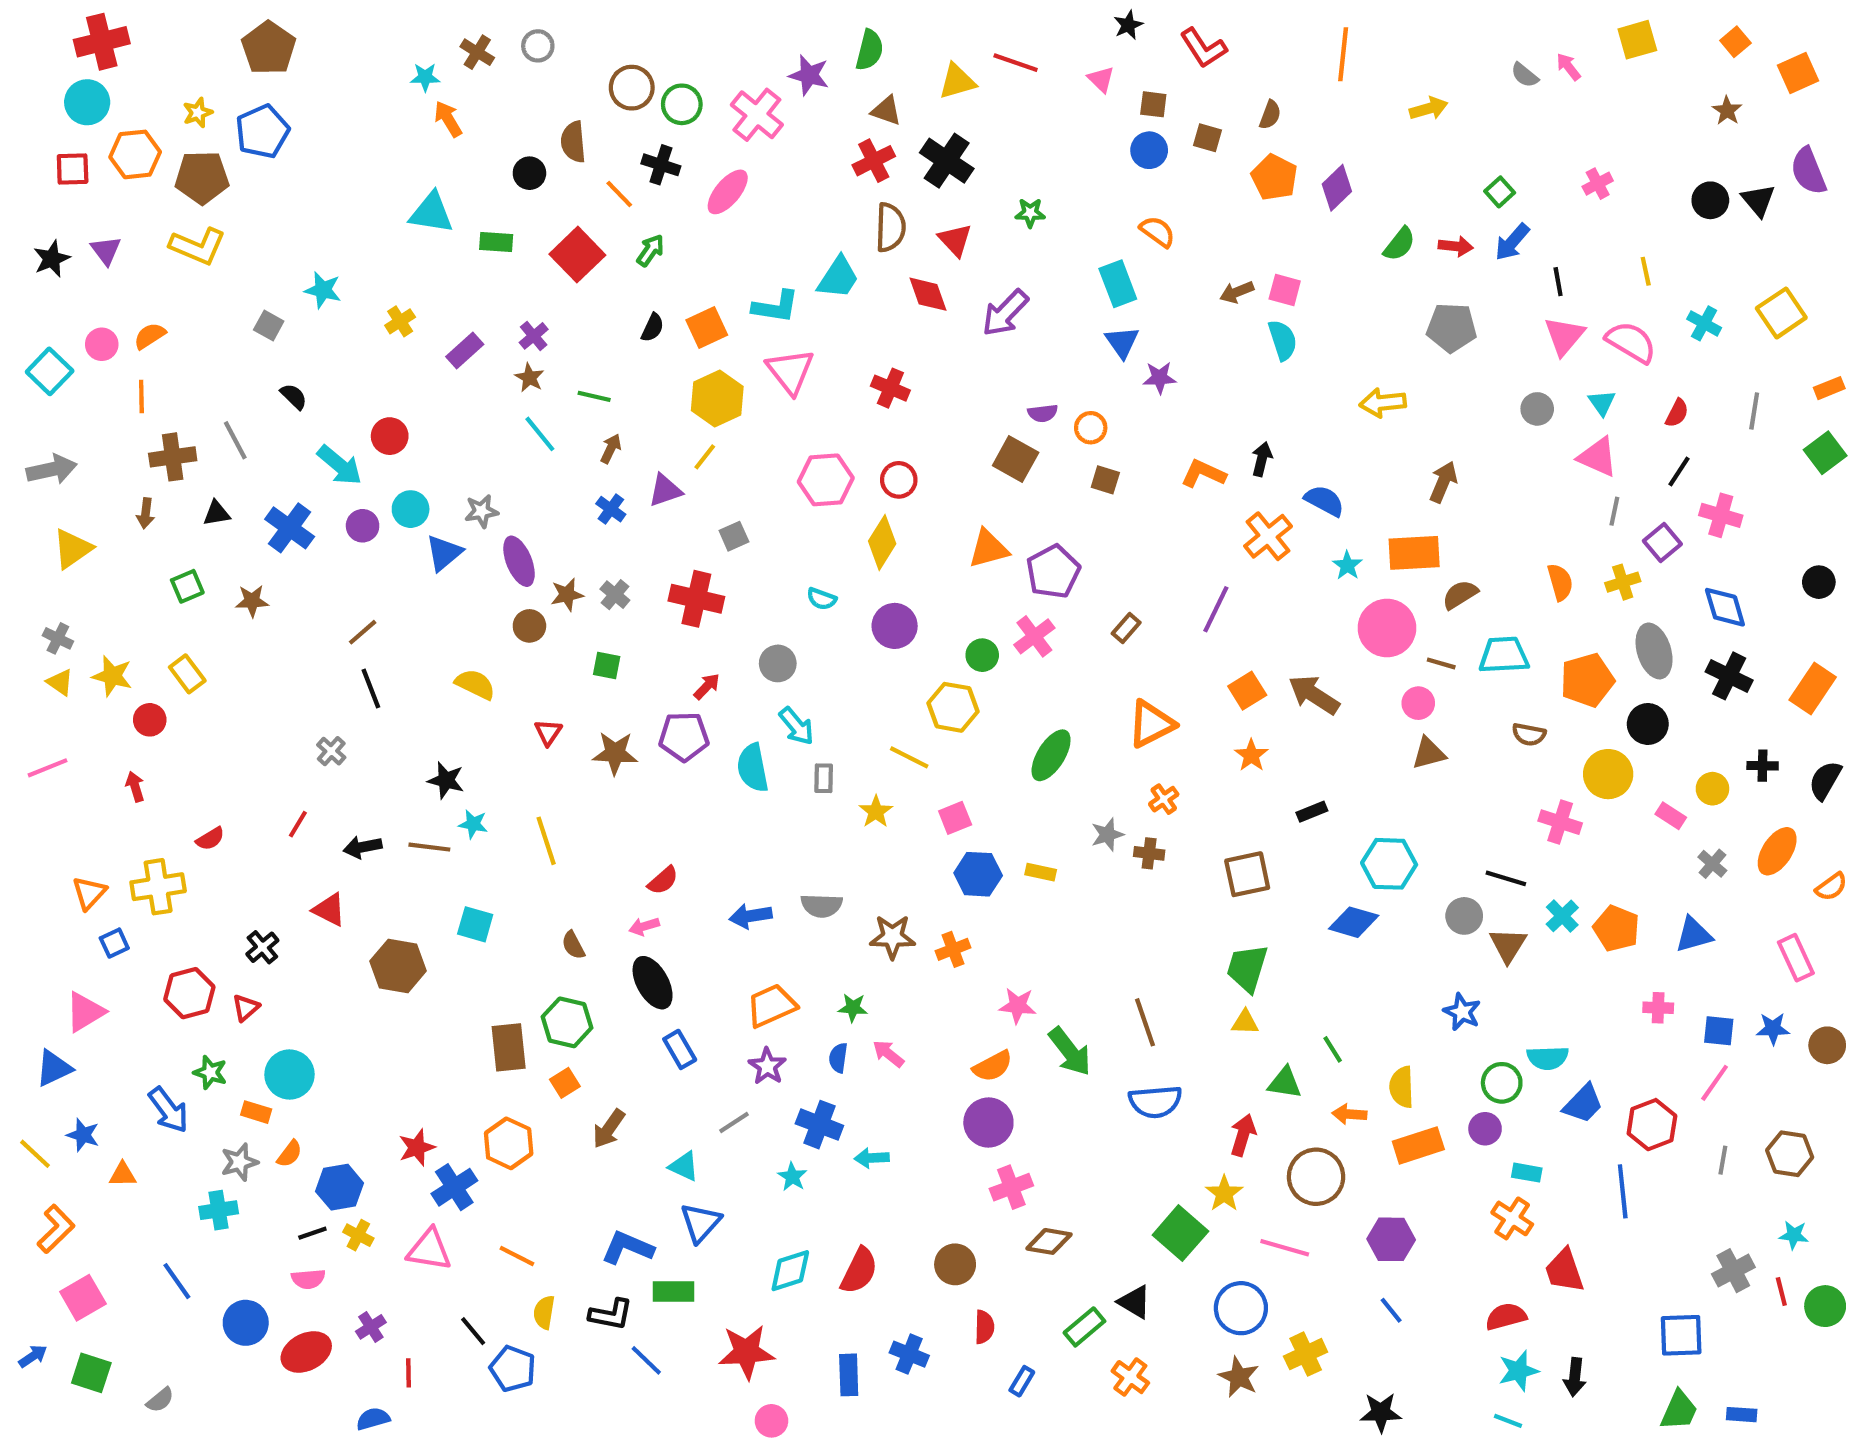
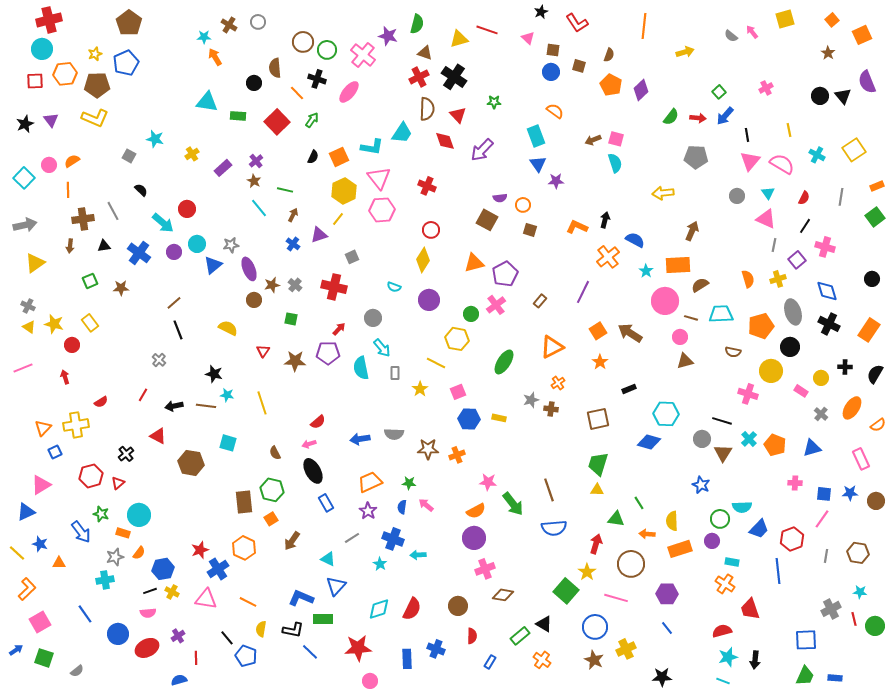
pink hexagon: (826, 480) -> (382, 210), moved

